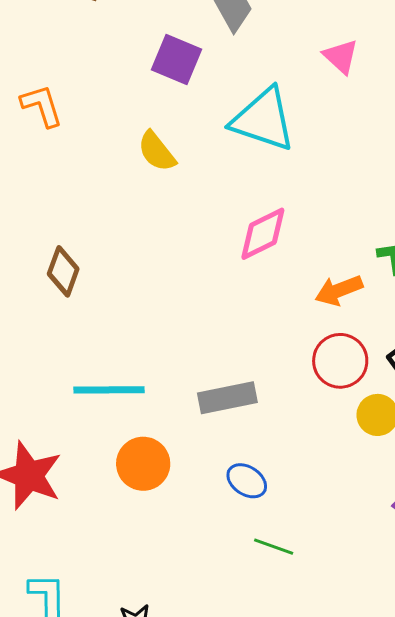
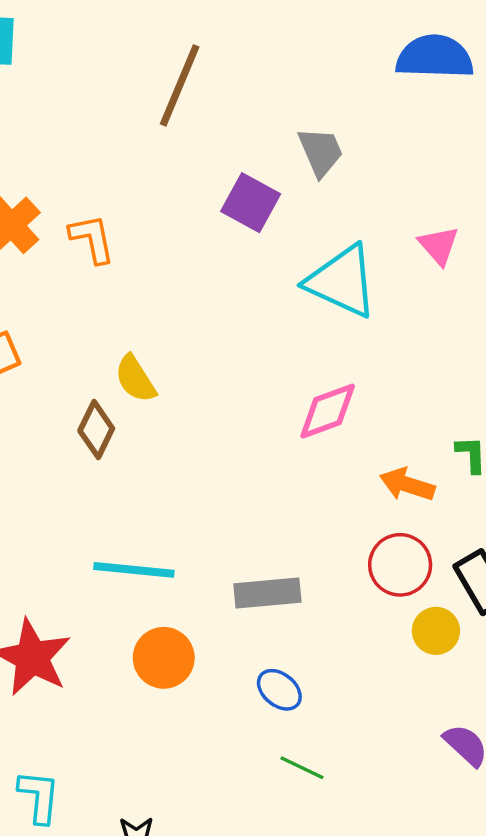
pink triangle: (341, 56) -> (439, 245), moved
yellow semicircle: (157, 151) -> (135, 379), moved
orange arrow: (339, 290) -> (407, 485), turned 33

